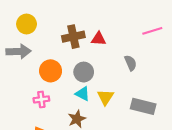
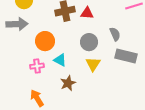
gray circle: (84, 72) -> (89, 42), moved
cyan triangle: (83, 94) -> (60, 60), moved
gray rectangle: (143, 106) -> (126, 56), moved

